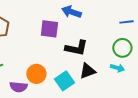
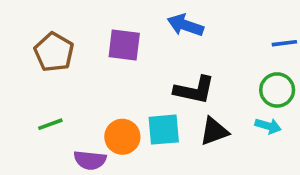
purple square: (49, 29) -> (124, 45), moved
cyan square: (64, 81) -> (164, 130), moved, turned 30

